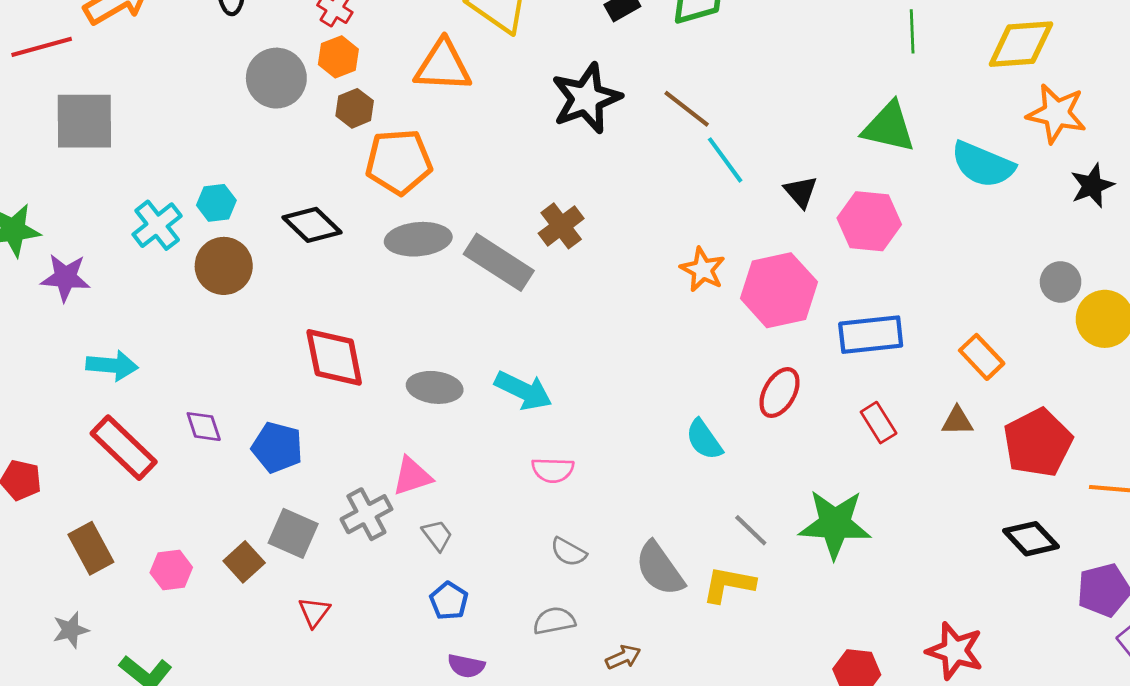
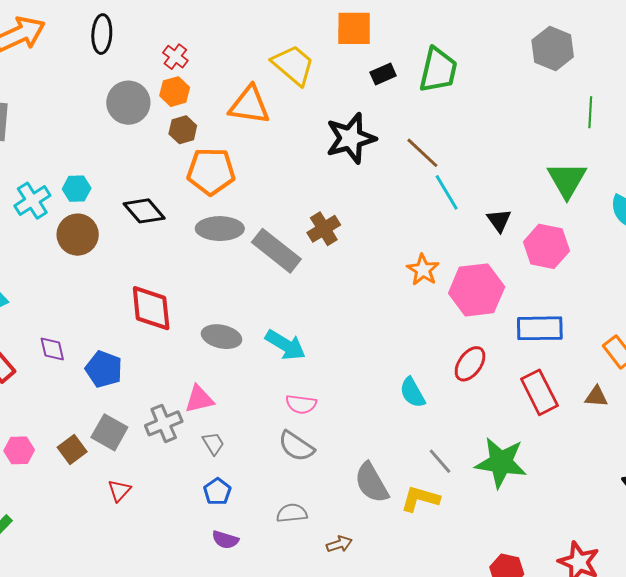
green triangle: (889, 127) -> (567, 180), turned 42
red rectangle: (879, 423) -> (539, 392), size x1.5
gray semicircle: (568, 552) -> (296, 446), moved, size x1.4

